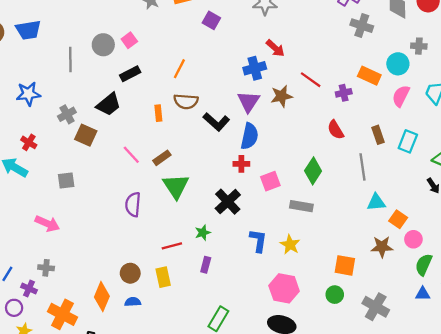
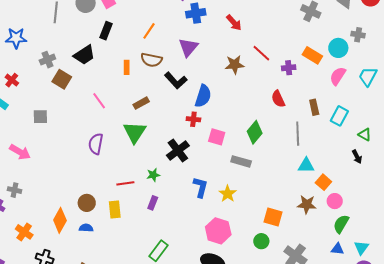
blue cross: (255, 68) -> (196, 13), moved
black rectangle: (130, 74) -> (106, 31), turned -48
purple triangle: (249, 102) -> (188, 47), moved
brown rectangle: (162, 158) -> (141, 103), moved
pink square: (270, 181) -> (217, 137), turned 30
orange cross: (62, 314) -> (24, 232), size x0.7

